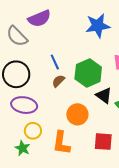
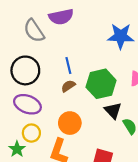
orange circle: (77, 114) -> (70, 123), moved

